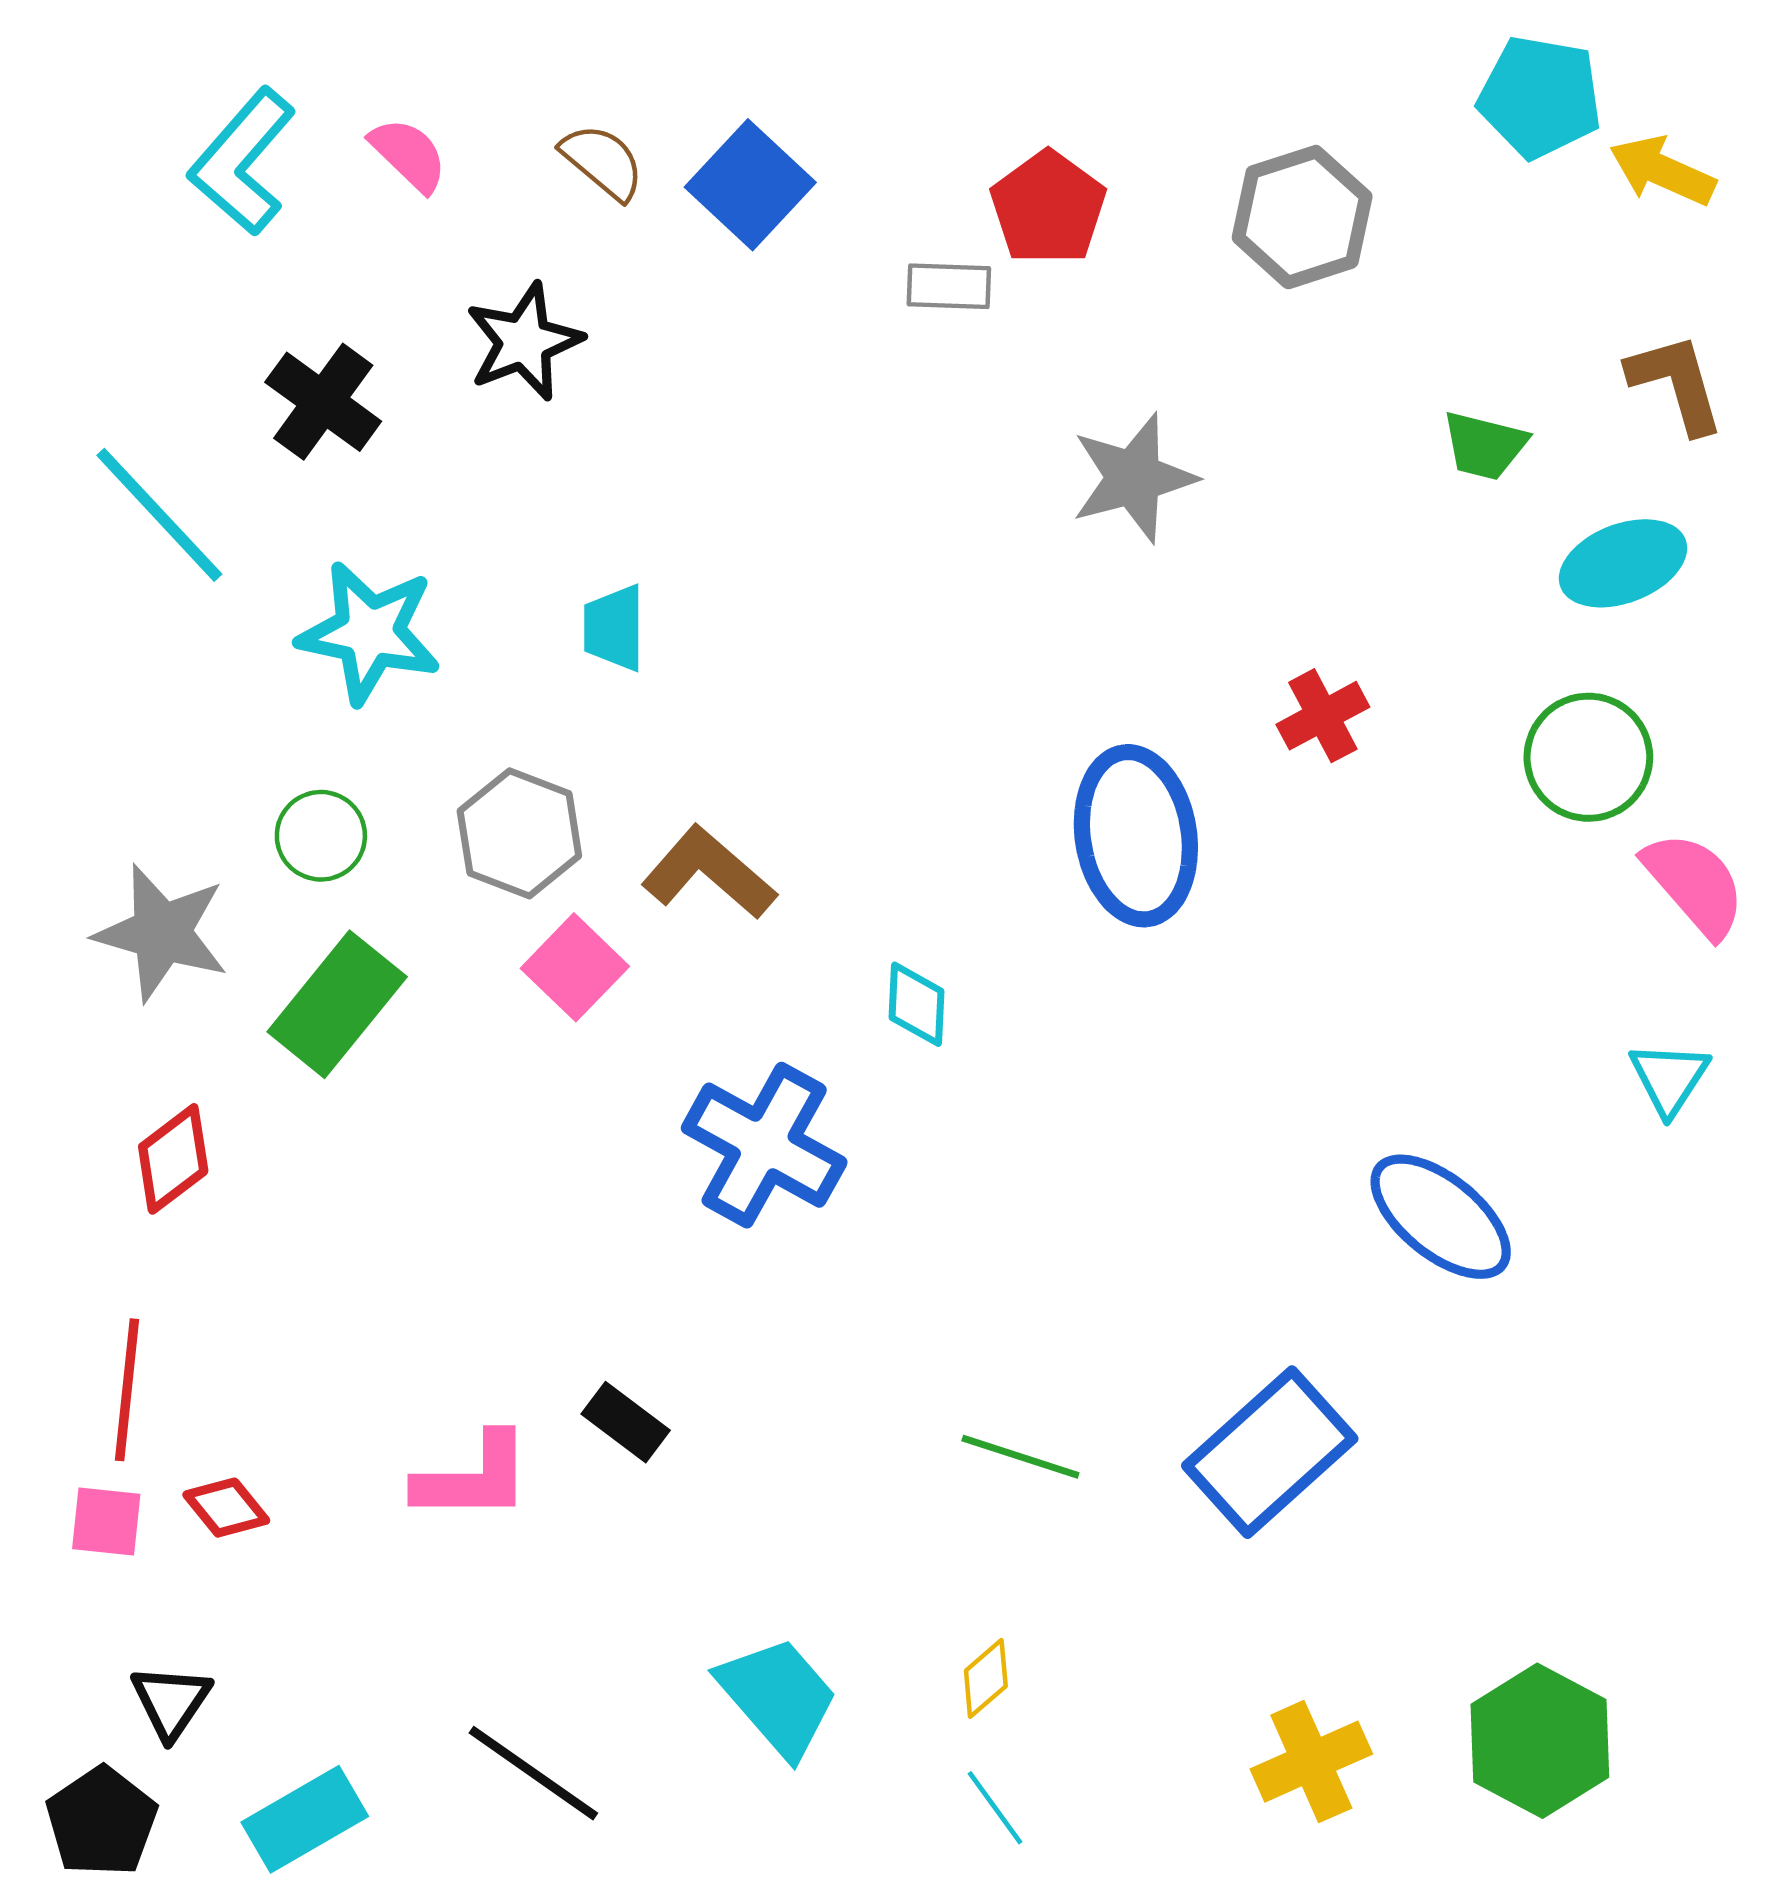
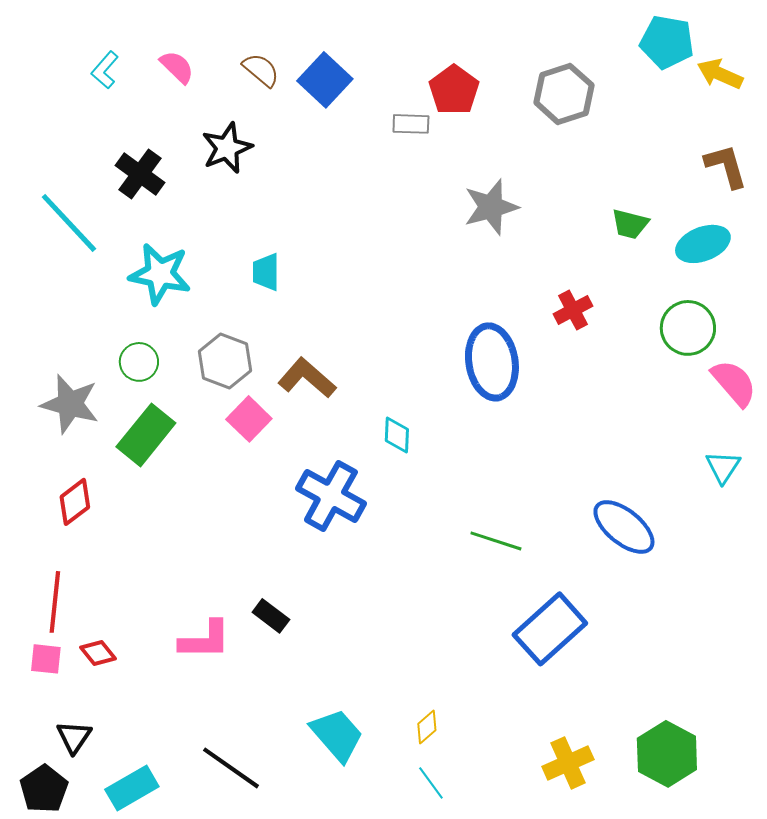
cyan L-shape: (242, 162) -> (105, 70), size x0.6
green trapezoid: (1484, 446) -> (630, 224), moved
green line: (1020, 1457) -> (496, 541), moved

